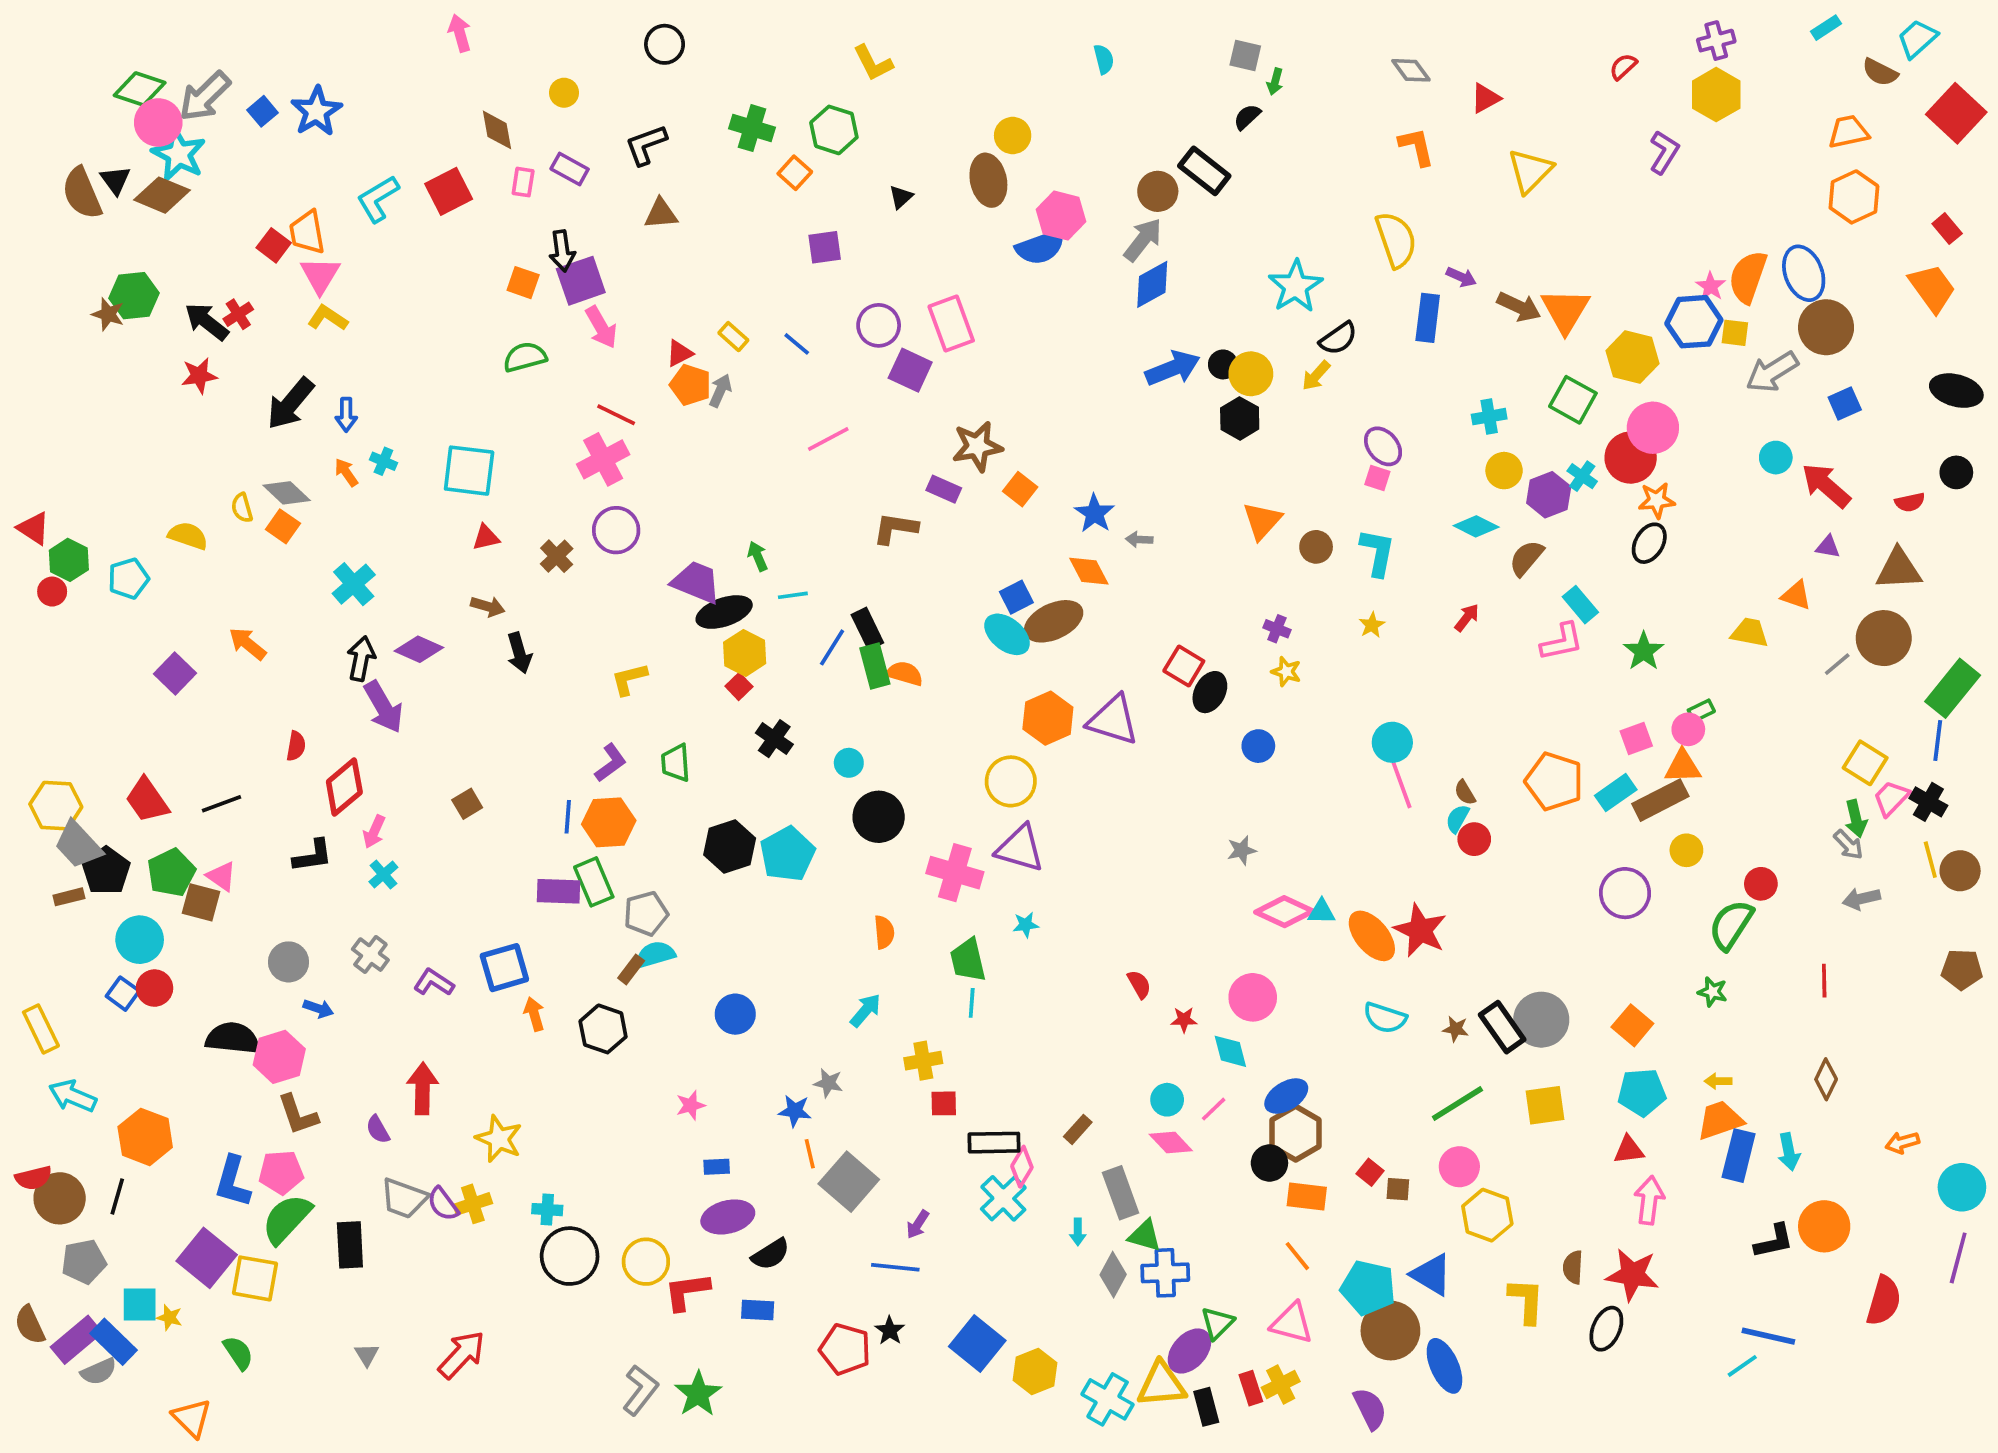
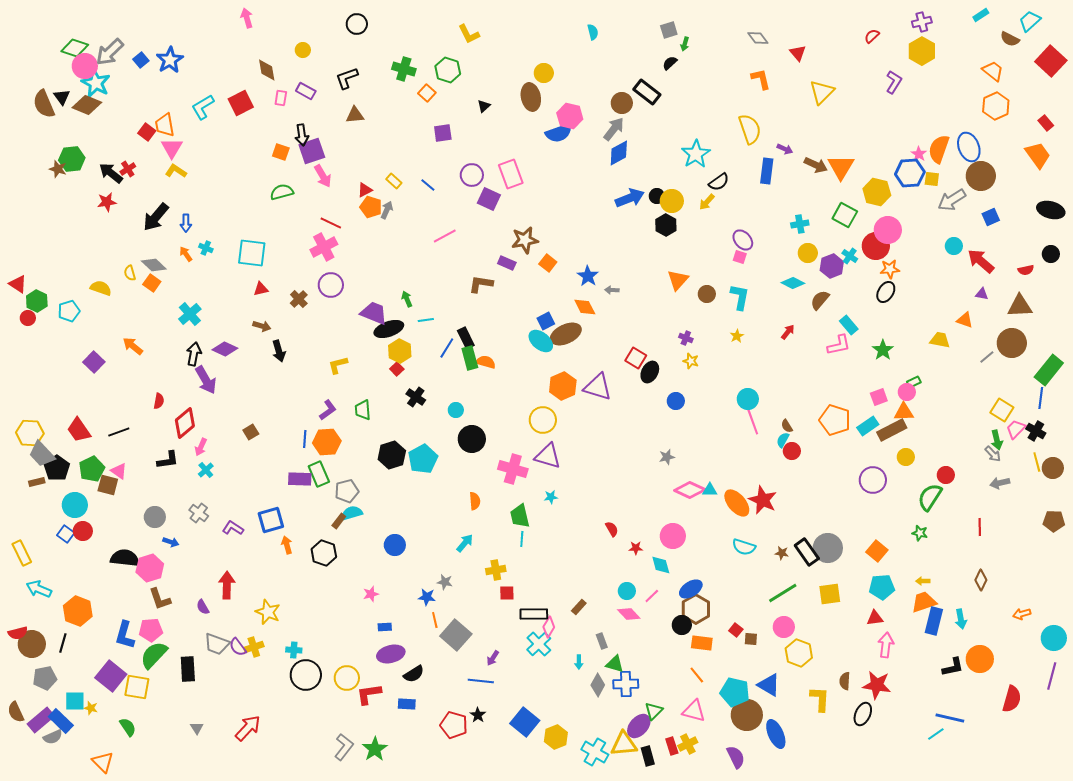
gray square: (1245, 55) -> (669, 30), turned -30
red triangle: (1485, 98) -> (798, 53), turned -42
orange trapezoid: (1848, 132) -> (993, 71), turned 50
gray rectangle: (1121, 1193) -> (602, 641), size x0.6

